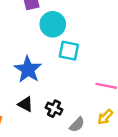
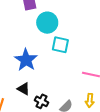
black cross: (54, 109) -> (41, 101), moved
yellow arrow: (105, 117) -> (90, 100), turned -40

